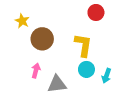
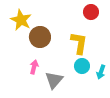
yellow star: (22, 21) -> (21, 20), size x1.5
gray triangle: (57, 84) -> (54, 80), turned -42

